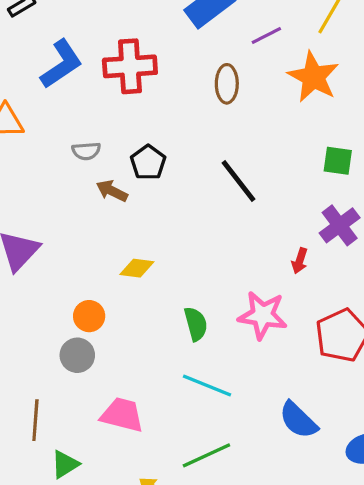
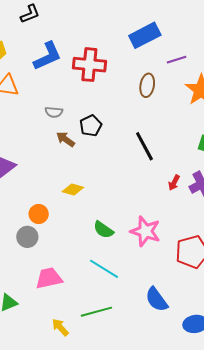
red arrow: (300, 261) -> (174, 183), moved
green semicircle: (196, 324) -> (103, 230), turned 130
pink trapezoid: (122, 415) -> (49, 278), turned -36

